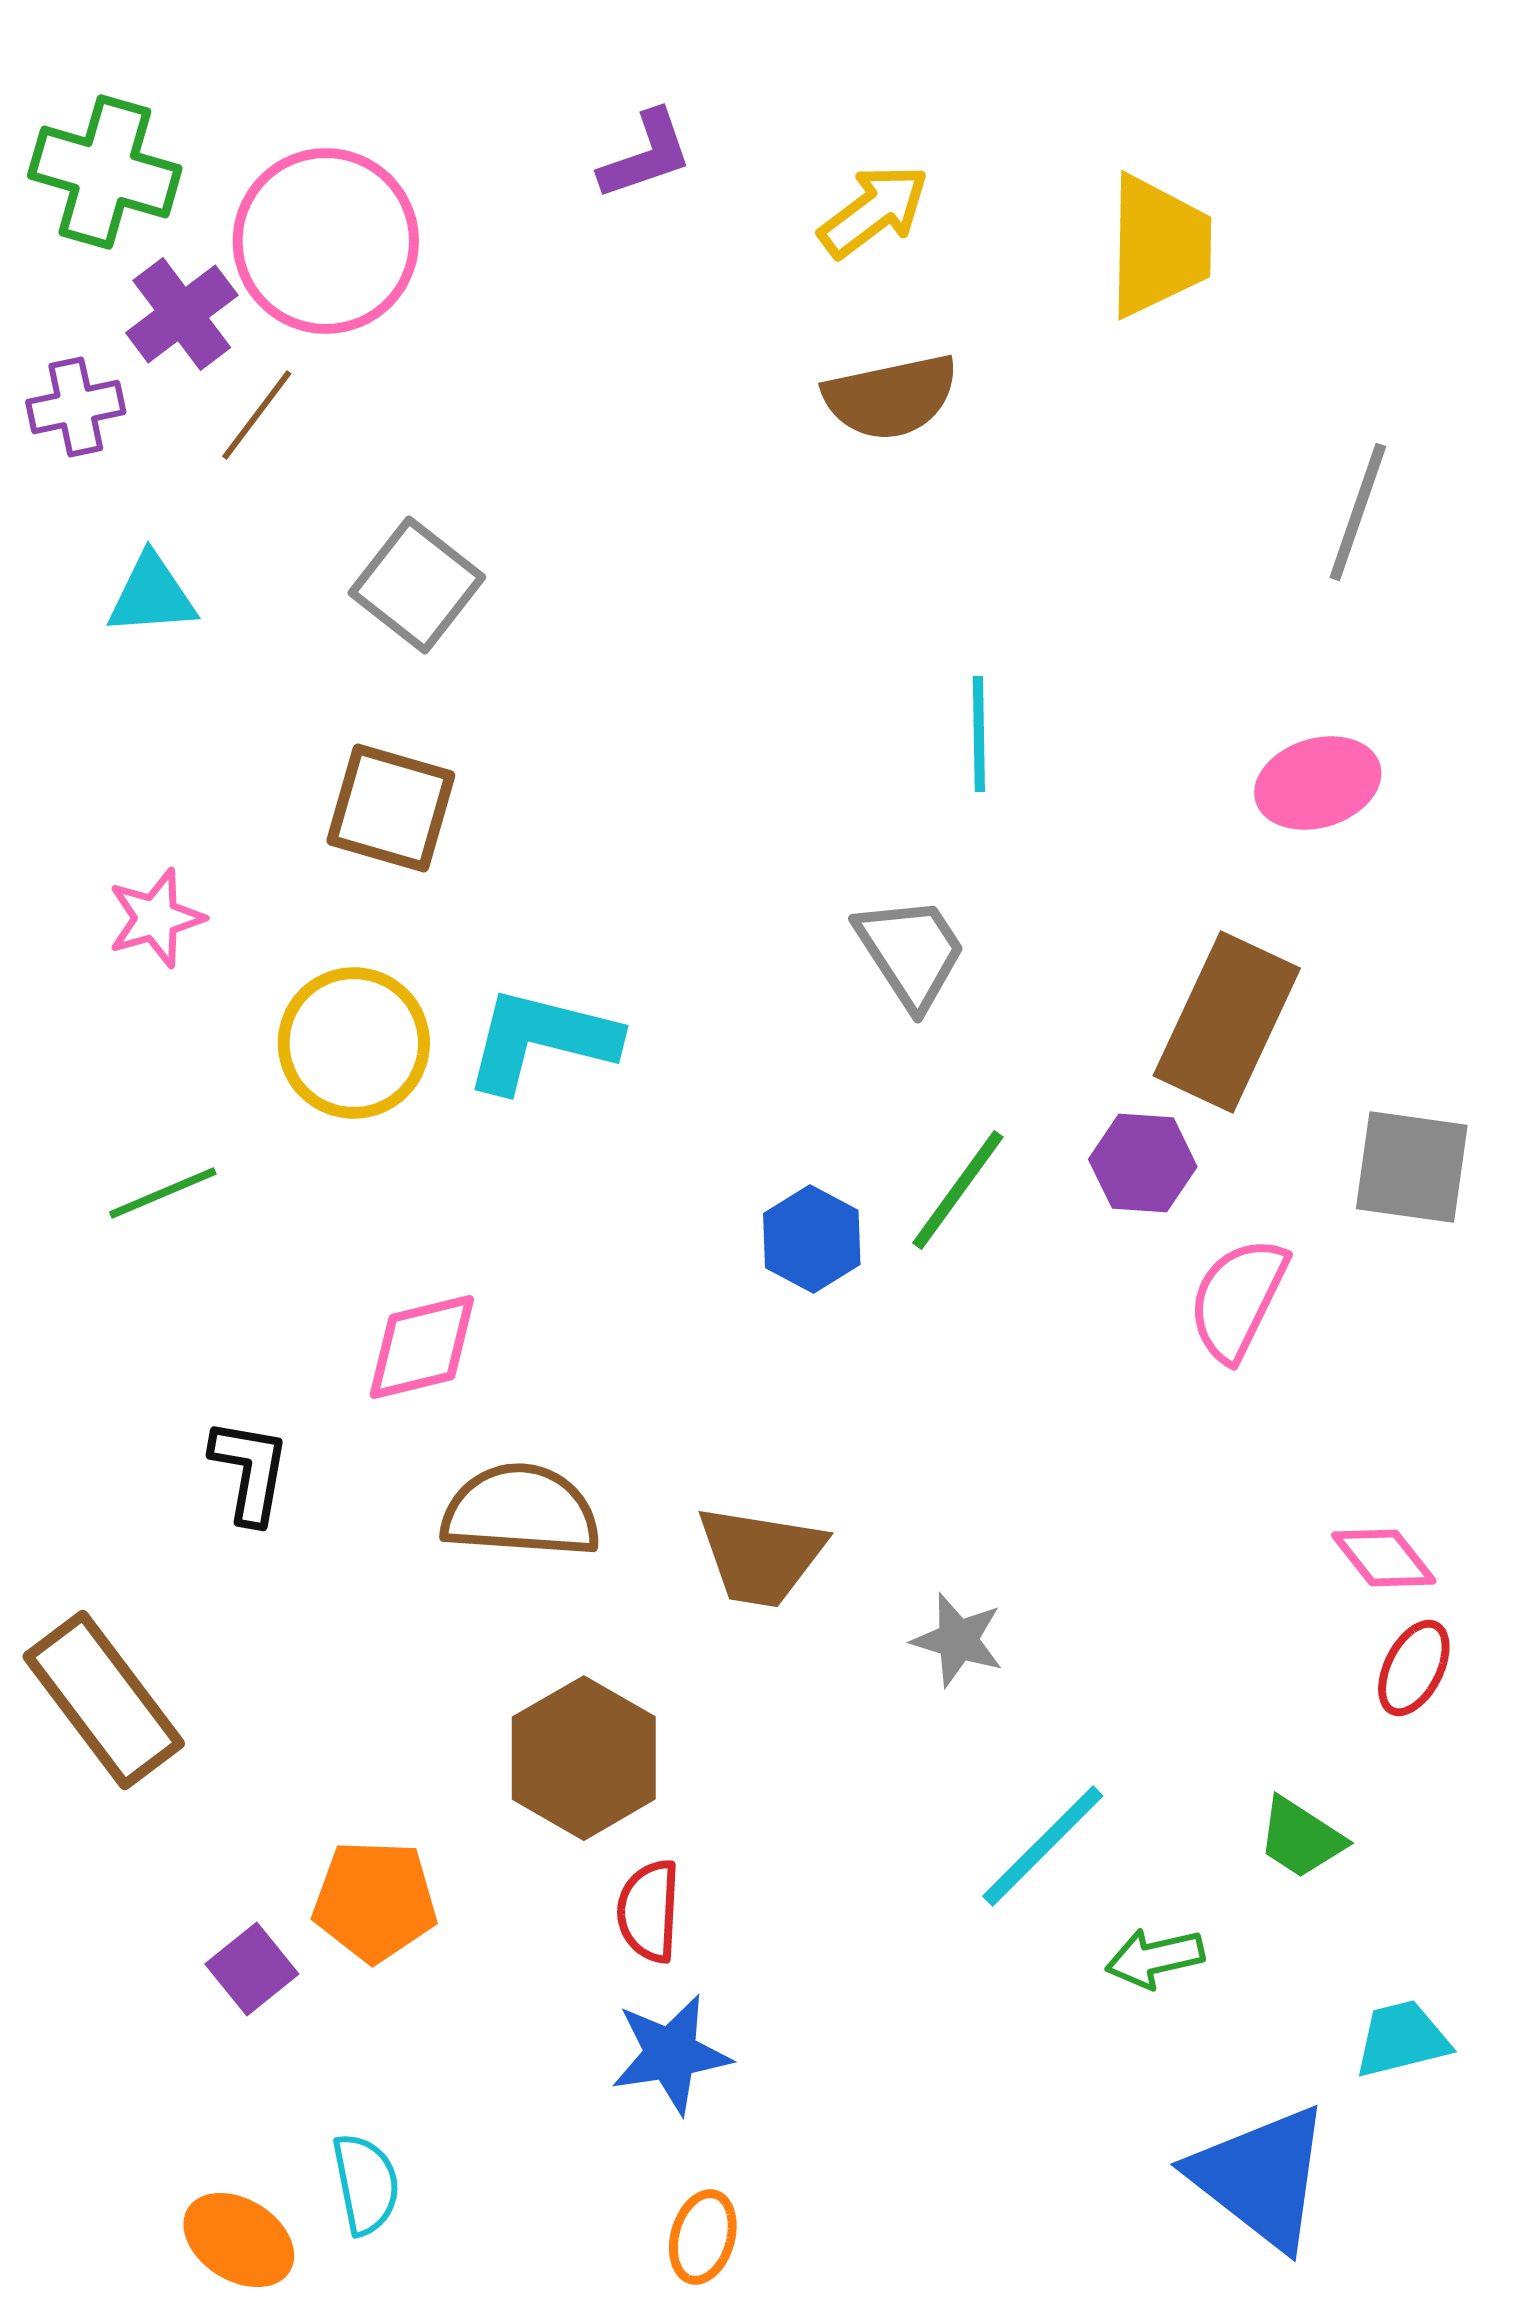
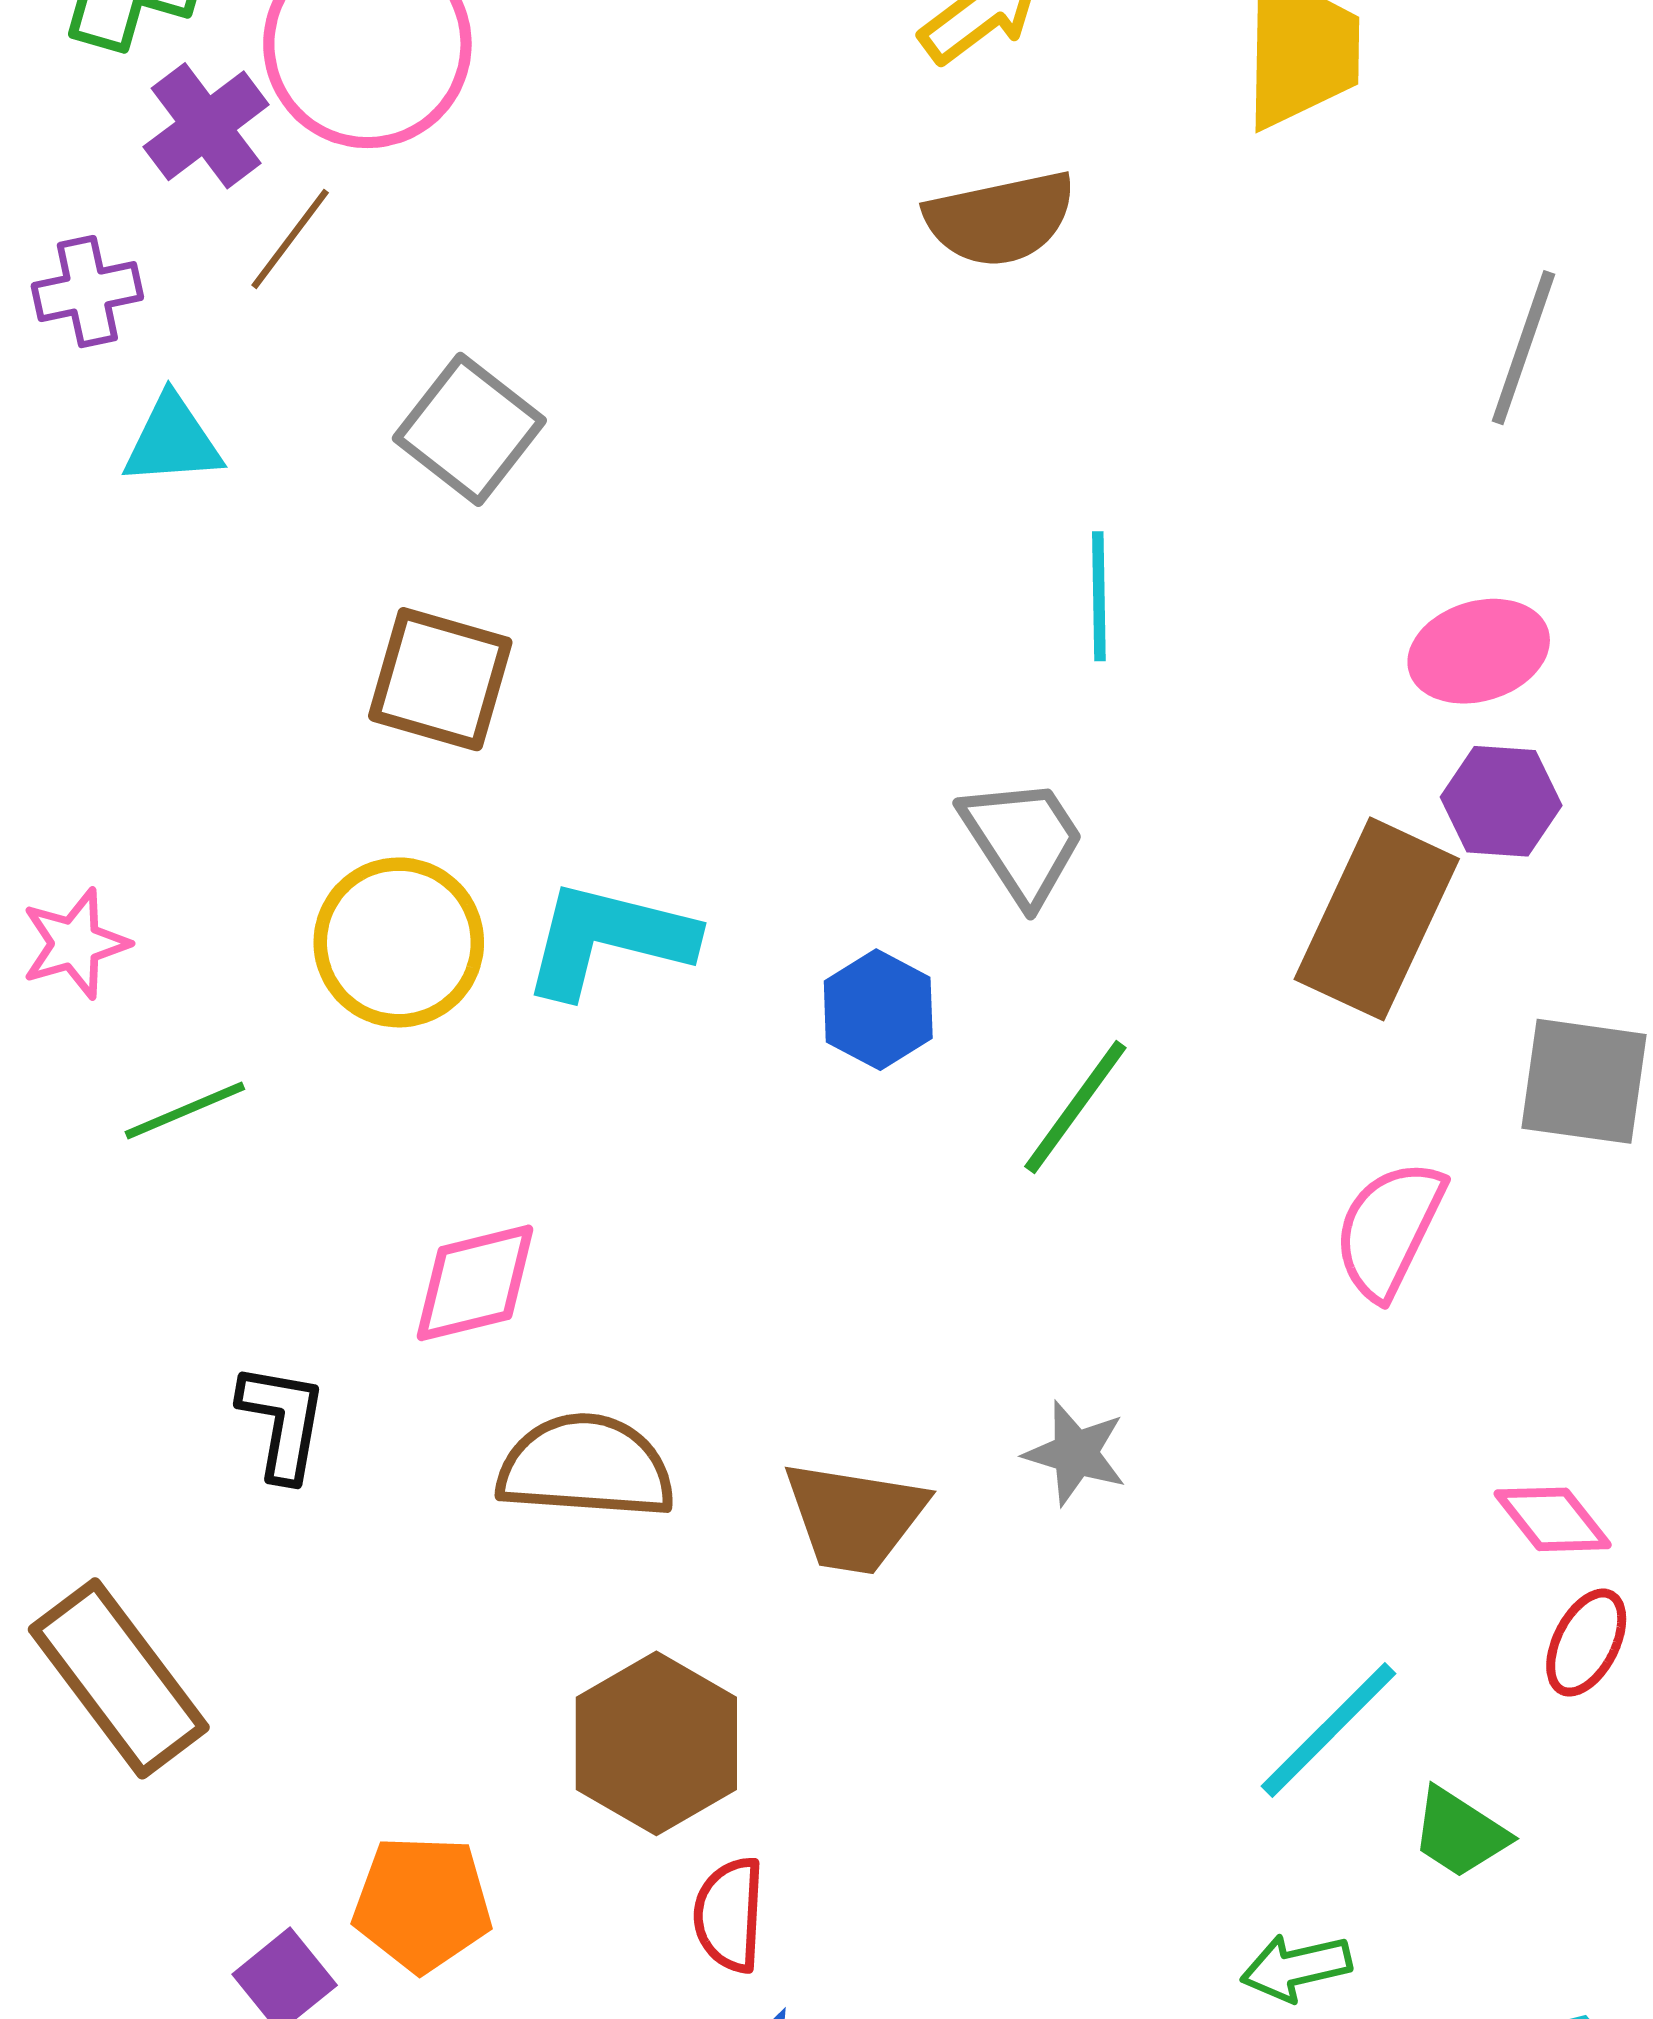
purple cross: (76, 407) -> (87, 292), moved
pink star: (156, 918) -> (75, 944), moved
purple hexagon: (1143, 1163) -> (1501, 801), moved
blue hexagon: (812, 1239) -> (878, 1010), moved
gray star: (958, 1640) -> (1075, 1453), moved
cyan line: (1043, 1846) -> (1329, 1730), moved

